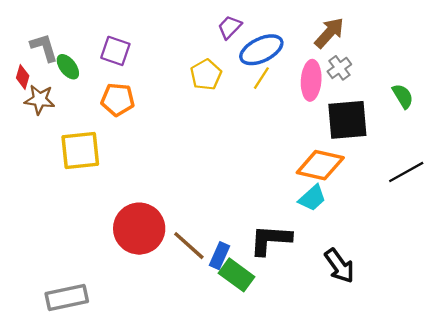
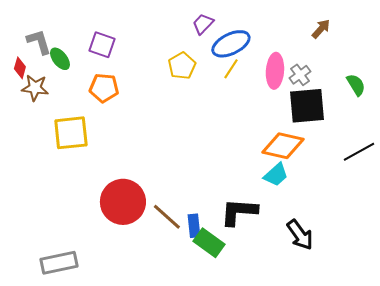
brown arrow: (329, 33) -> (321, 29), moved, size x0.7
gray cross: (339, 68) -> (300, 75), moved
blue rectangle: (219, 256) -> (194, 226), turned -30

